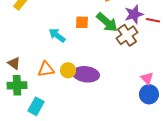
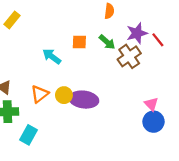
red line: (153, 20) -> (158, 40), turned 40
green arrow: (107, 22) -> (107, 42), size x0.7
orange triangle: (46, 69) -> (40, 94), turned -30

